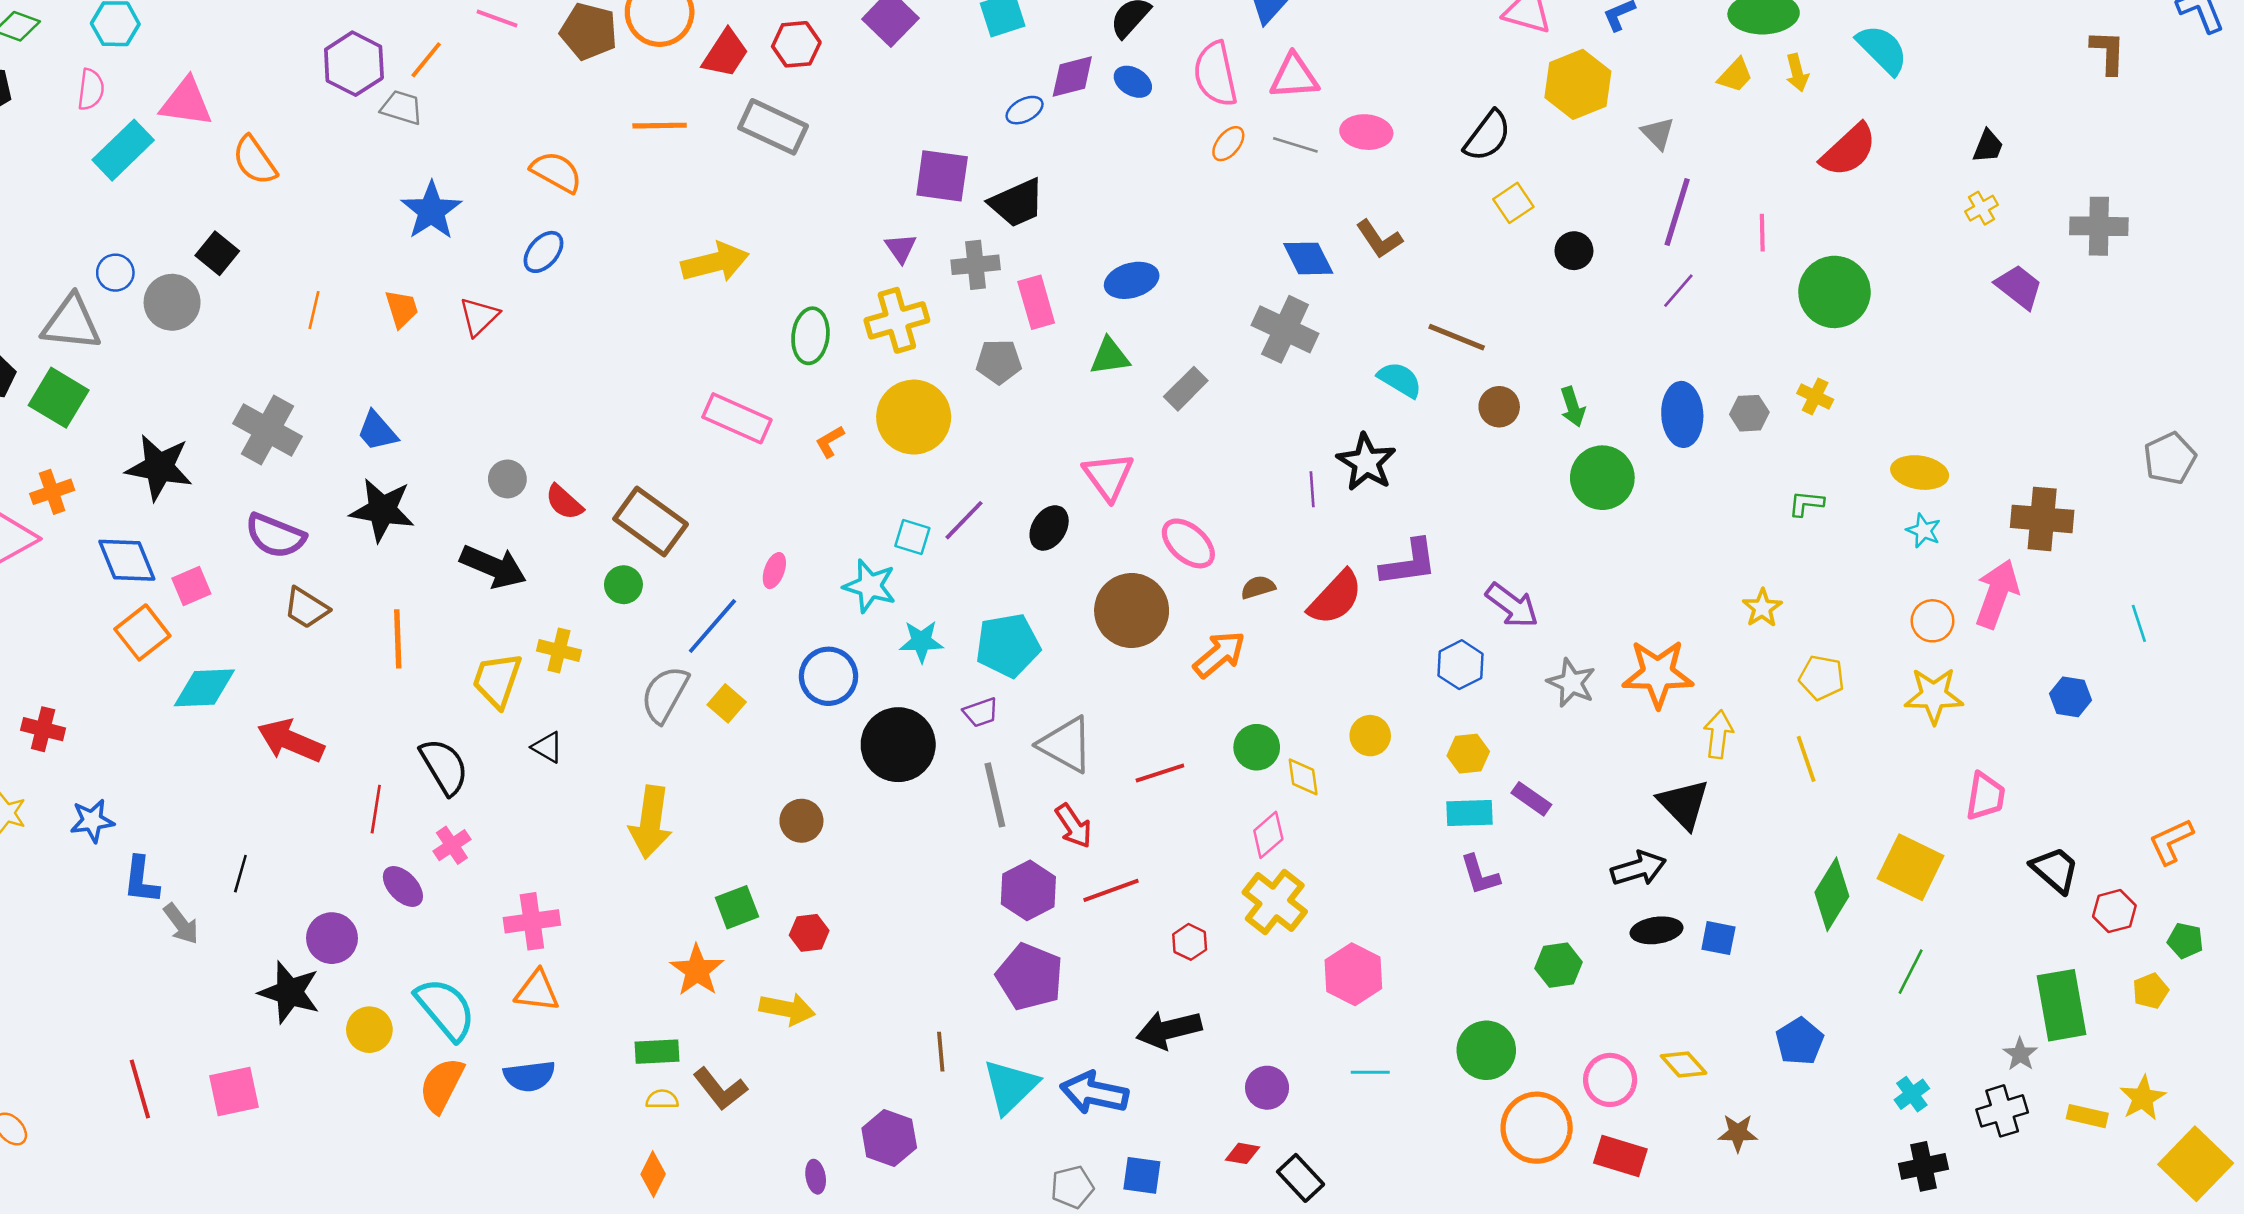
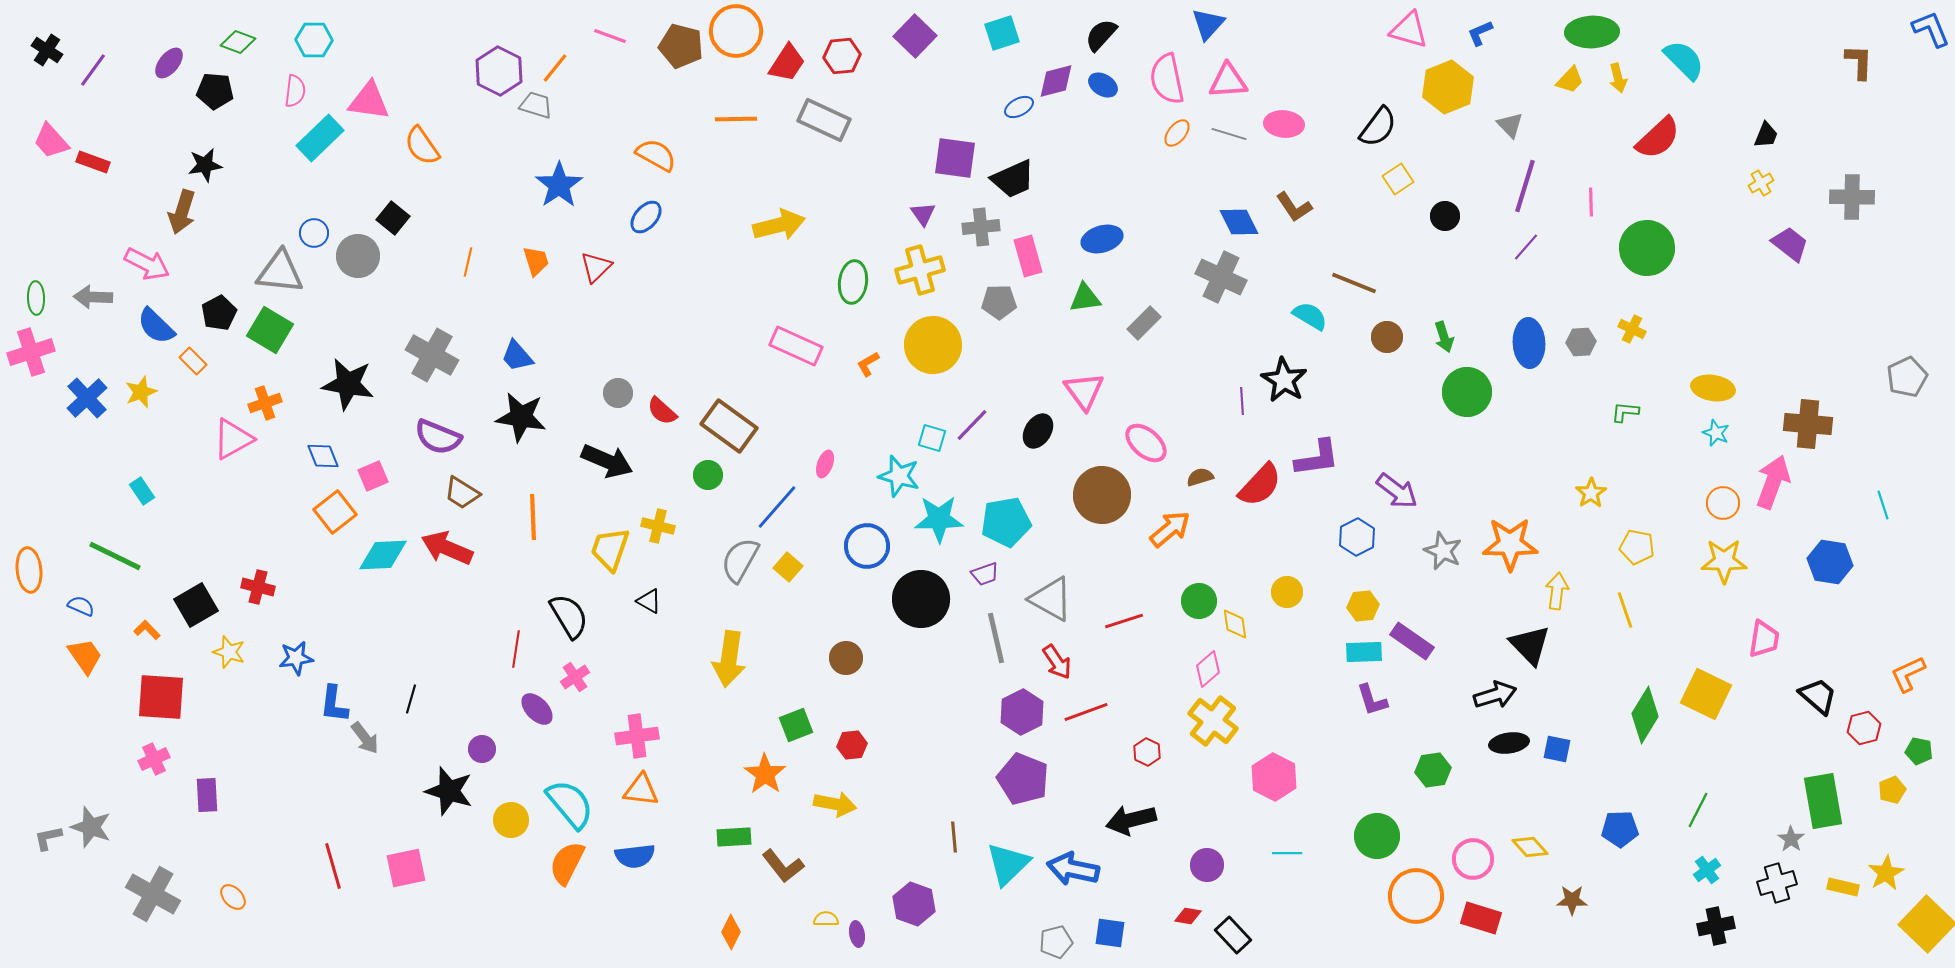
blue diamond: (127, 560) -> (323, 456), size x0.7
cyan star: (921, 641) -> (939, 519), size x1.4
blue hexagon: (2070, 697) -> (1830, 562), size x1.4
red arrow: (291, 741) -> (447, 548), moved
purple rectangle: (1531, 799) -> (1412, 641), size x1.4
purple circle: (332, 938) -> (482, 749), size x0.7
green line: (1911, 972) -> (1698, 810), moved
blue pentagon: (1800, 1041) -> (1620, 829), turned 30
yellow semicircle: (662, 1099) -> (826, 919), moved

